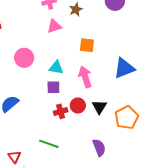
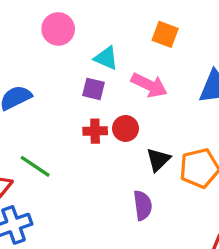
pink arrow: (85, 77) -> (149, 85), turned 120
black triangle: (99, 107) -> (158, 160), moved
green line: (49, 144) -> (35, 166), moved

